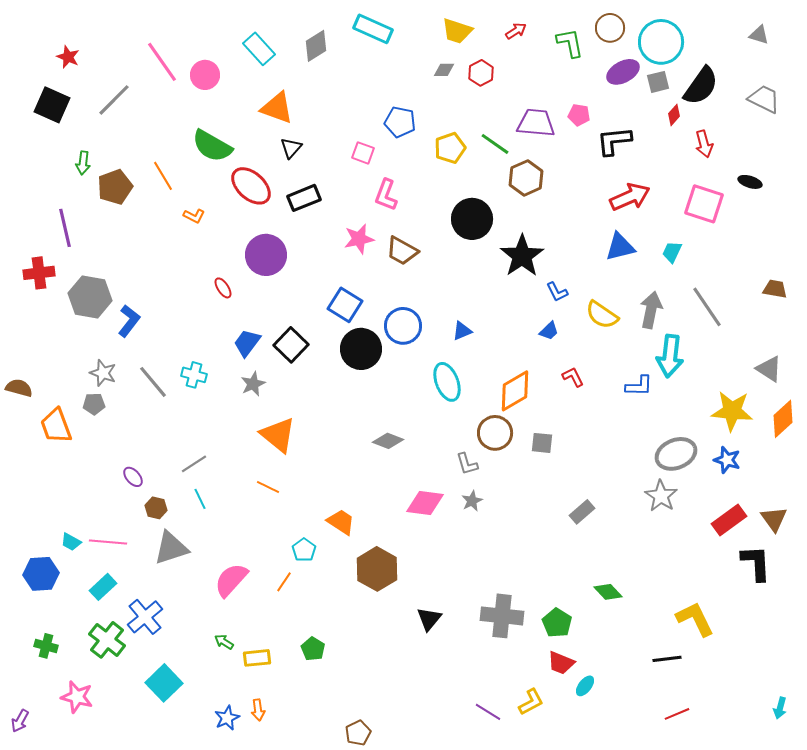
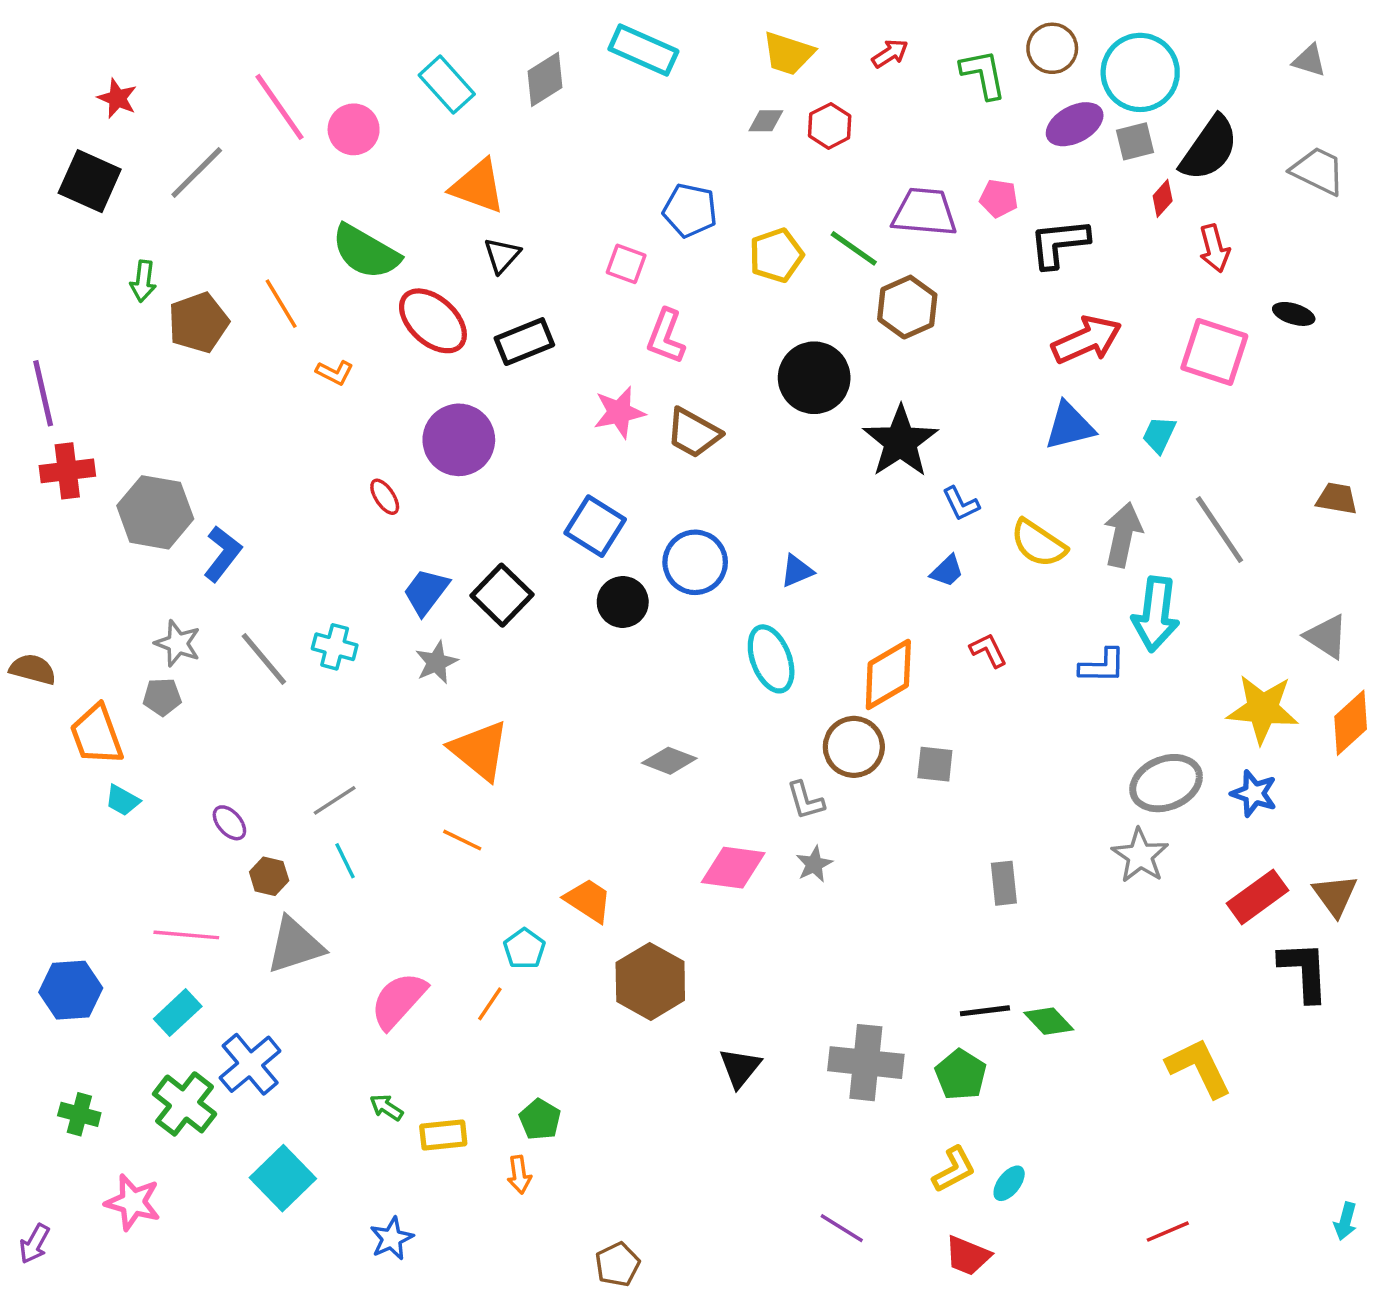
purple line: (65, 228) -> (43, 393), moved
black circle: (361, 349) -> (623, 602), size x0.7
gray rectangle: (582, 512) -> (1004, 883), turned -55
cyan trapezoid: (71, 542) -> (122, 800), moved
black line: (667, 659) -> (985, 1011), moved
red trapezoid: (561, 663) -> (968, 1256), moved
yellow L-shape: (531, 702) -> (954, 1169), moved
orange arrow: (258, 710) -> (519, 1175), moved

